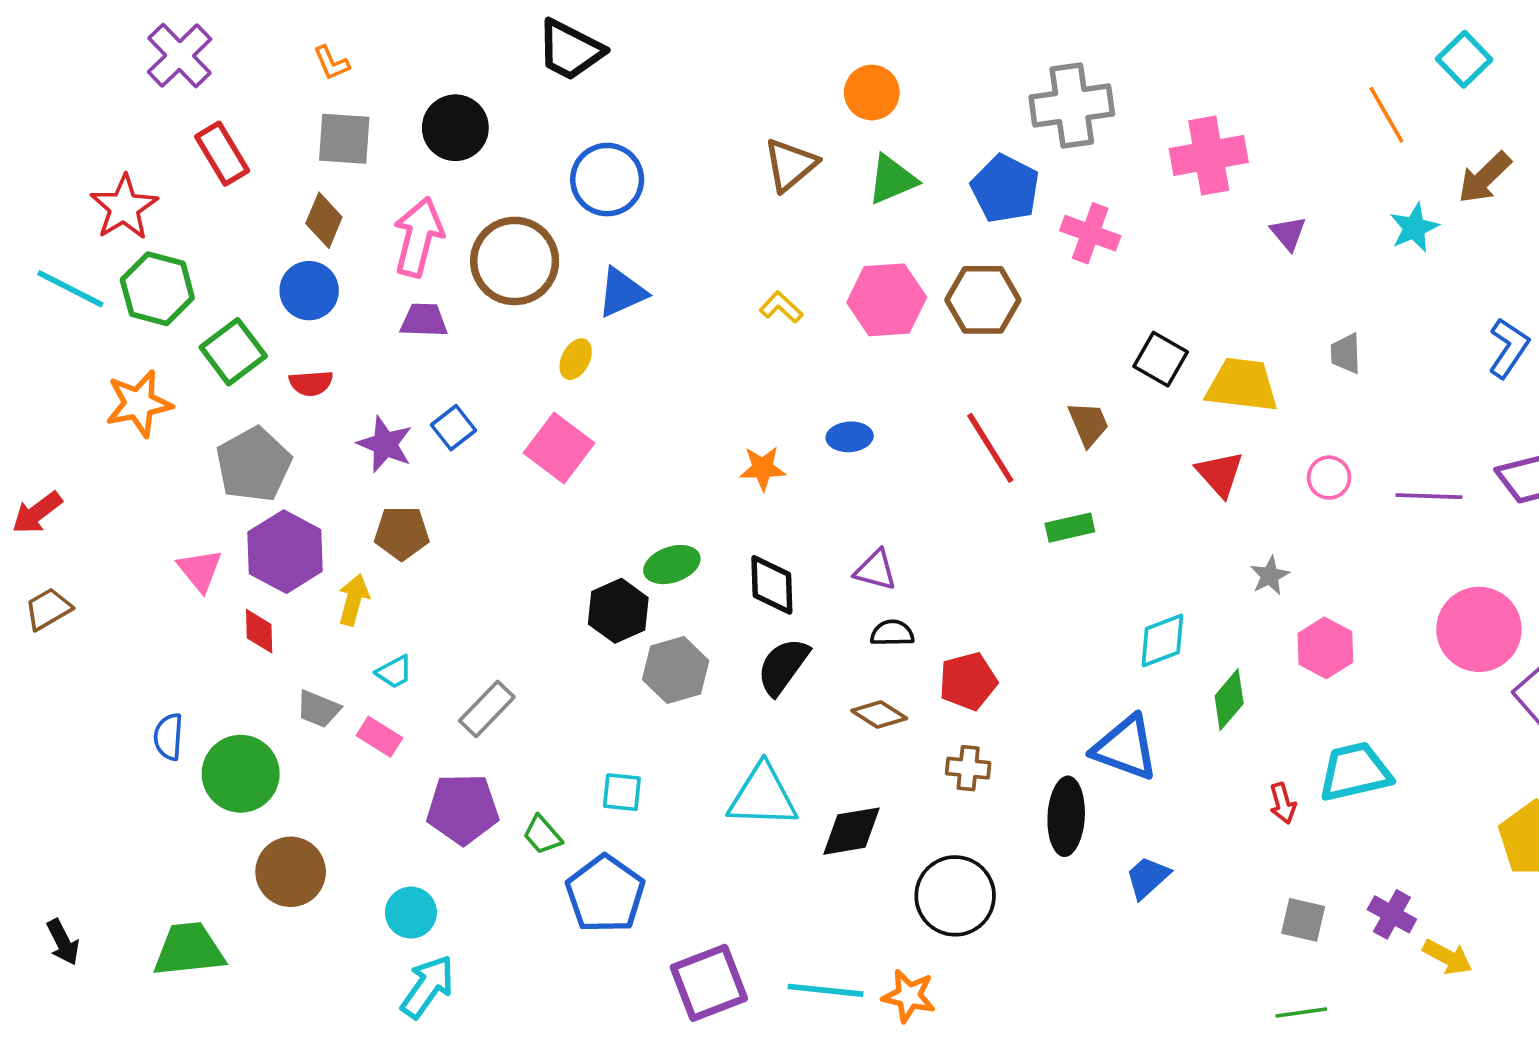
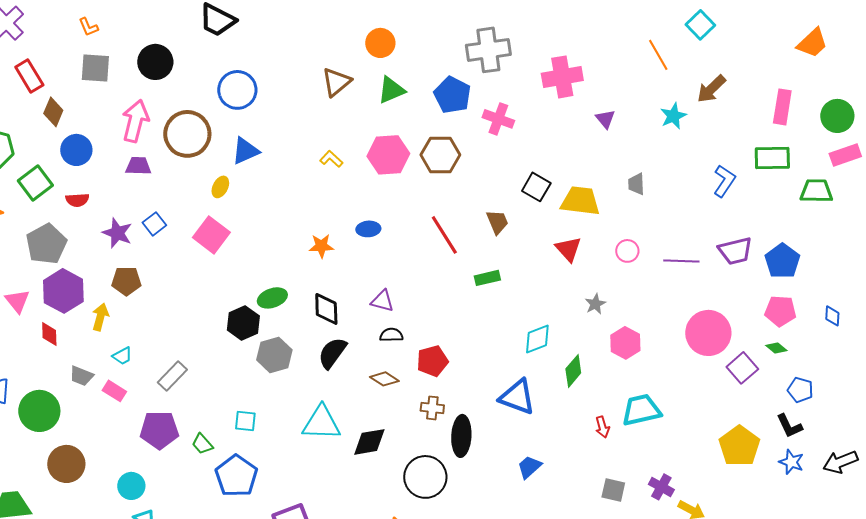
brown diamond: (324, 220) -> (53, 112), moved
black ellipse: (1066, 816) -> (461, 436), moved

